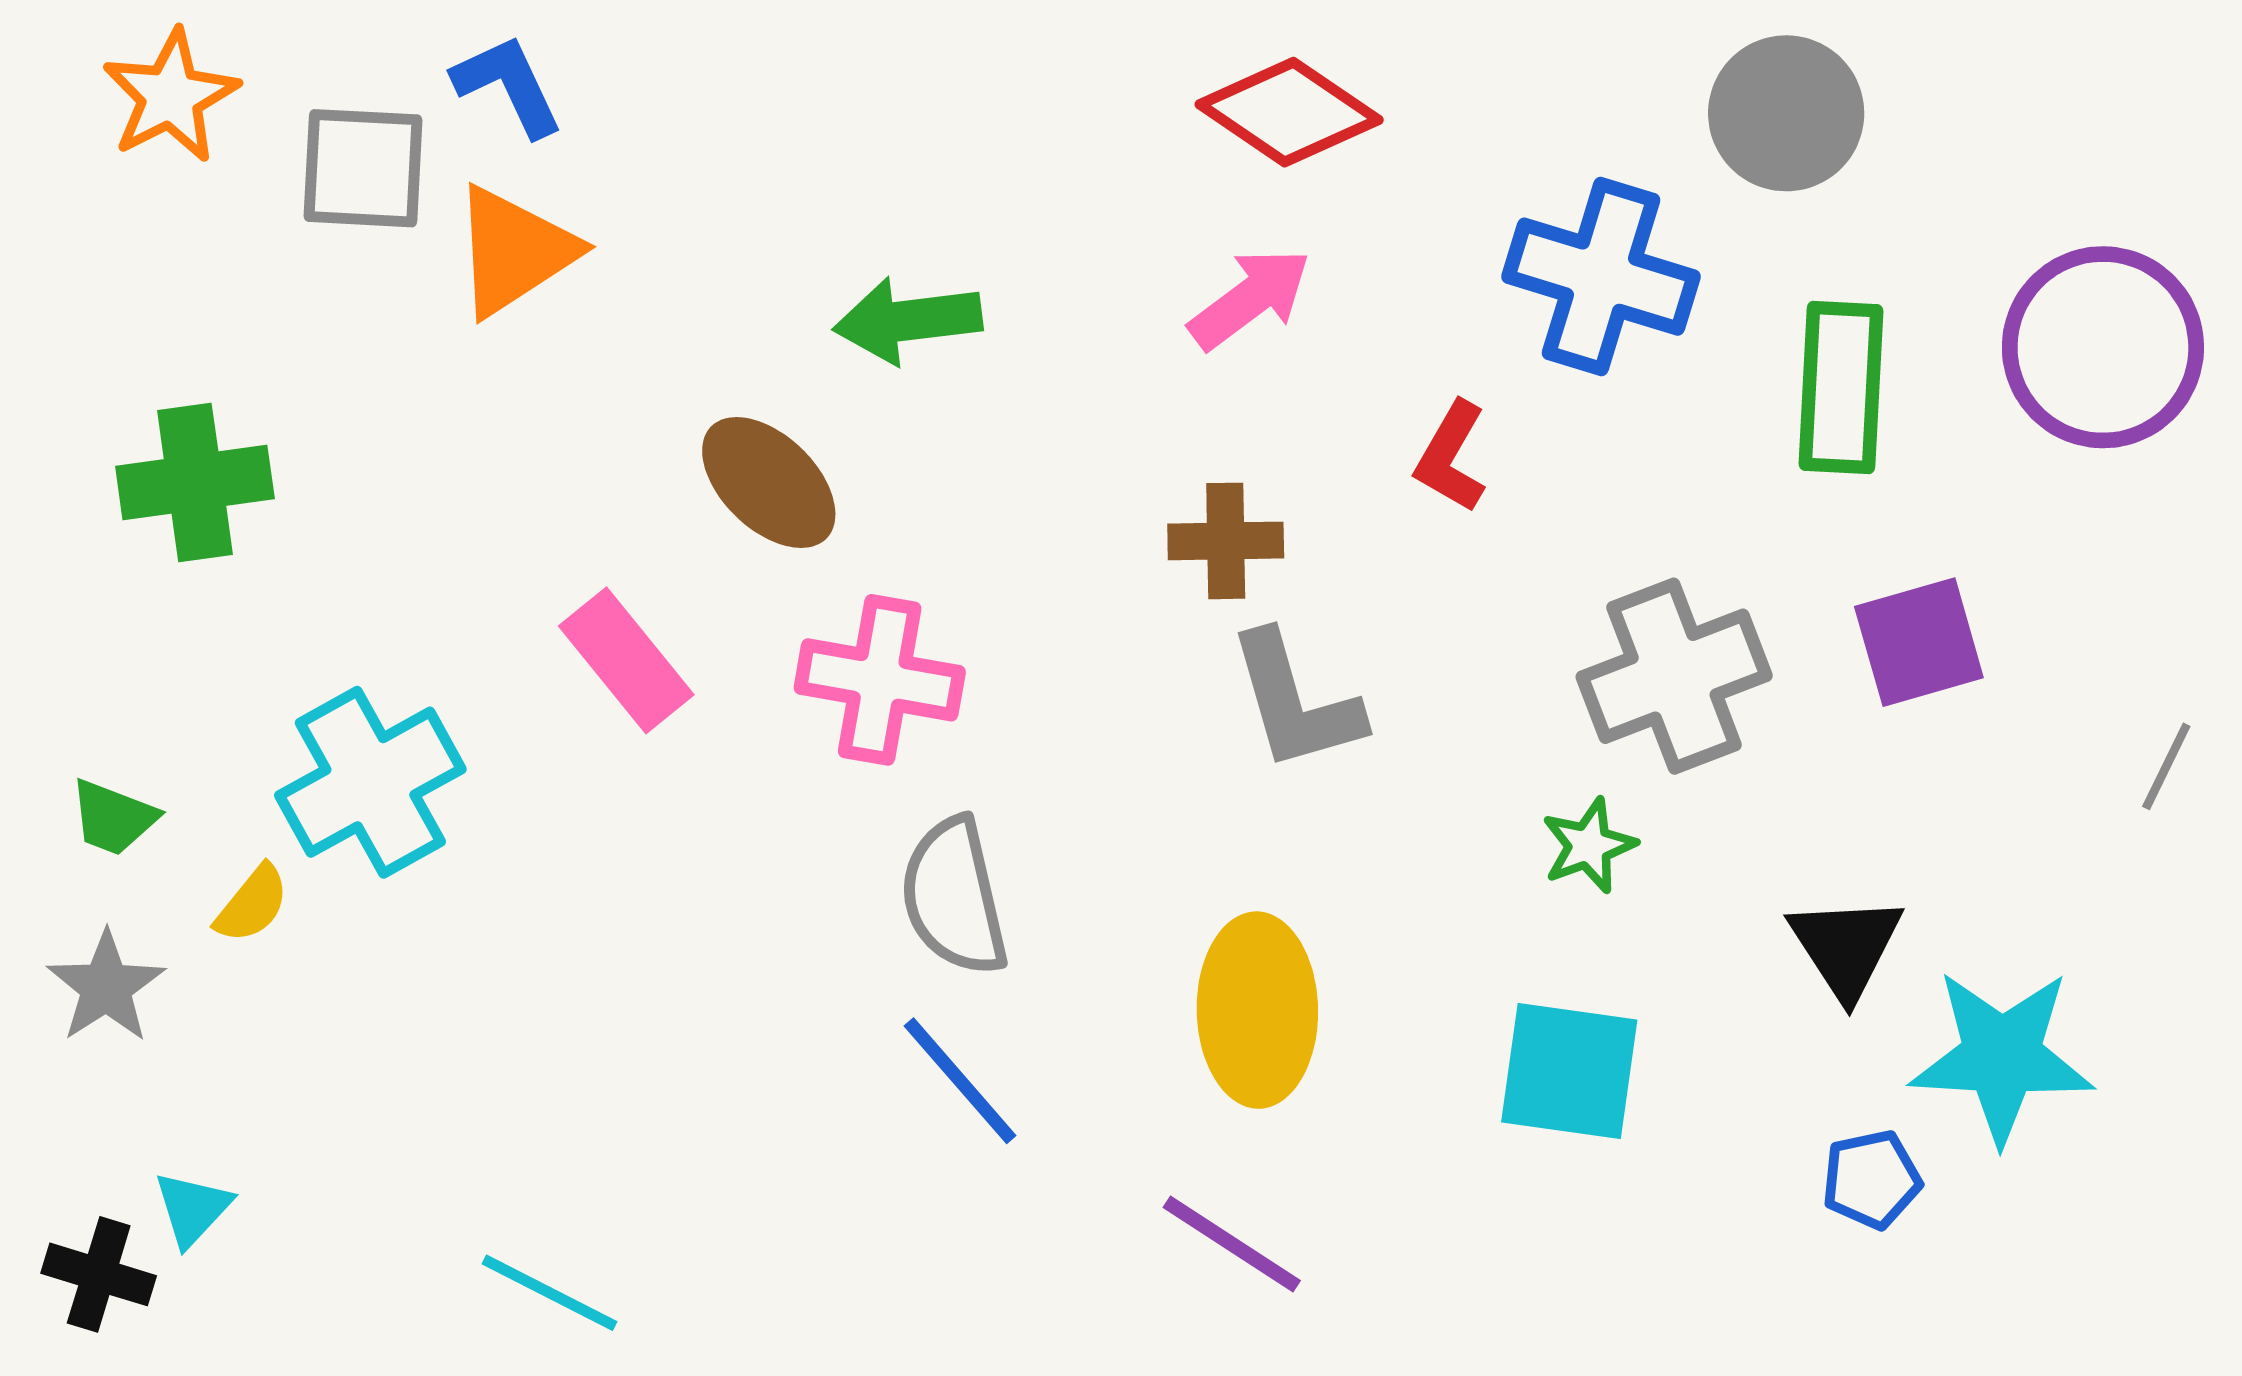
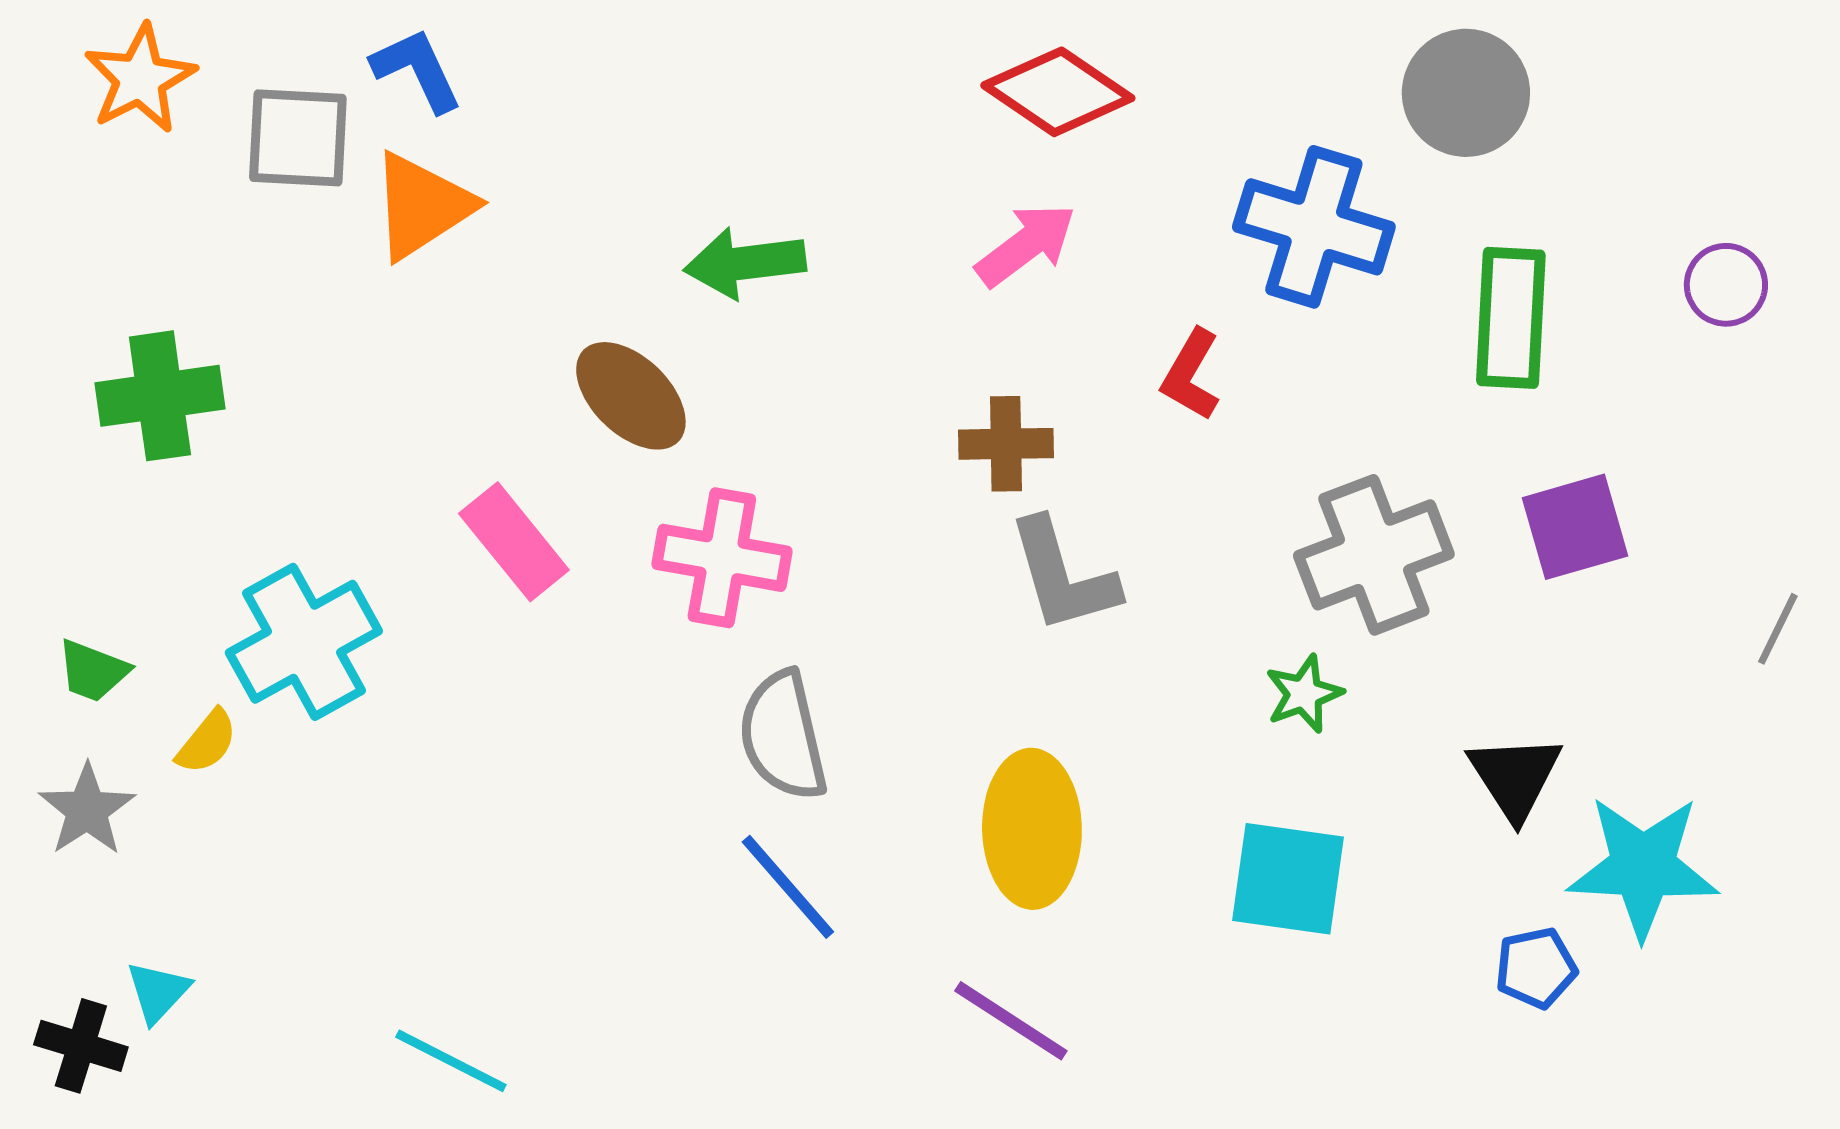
purple circle: (2103, 347) -> (1726, 285), size x0.5

